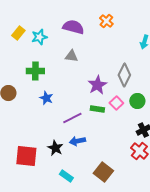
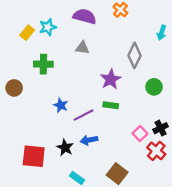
yellow rectangle: (18, 33) -> (27, 33), moved
gray diamond: (124, 75) -> (135, 55), moved
blue star: (46, 98) -> (61, 105), moved
green circle: (137, 101) -> (154, 87), moved
pink square: (116, 103) -> (140, 134), moved

